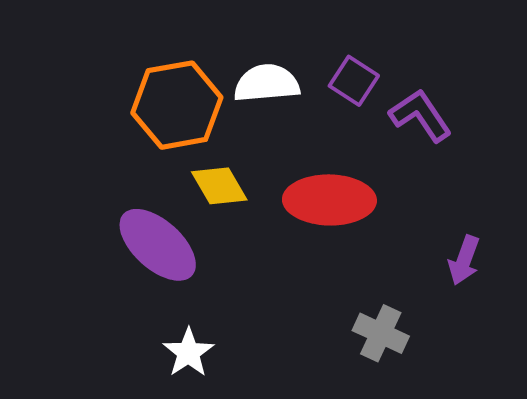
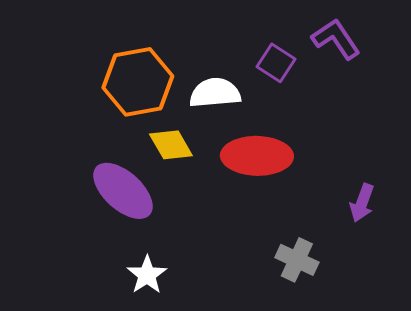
white semicircle: (267, 83) -> (215, 93), moved
purple L-shape: (420, 115) -> (336, 39), moved

